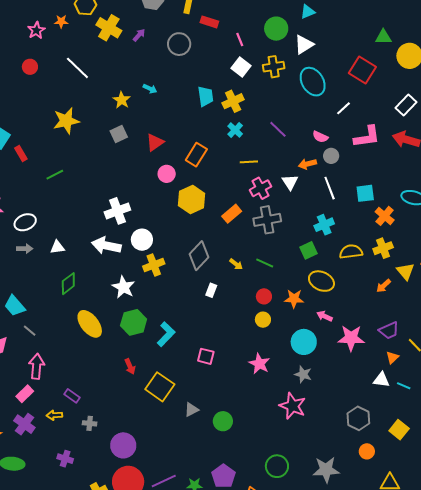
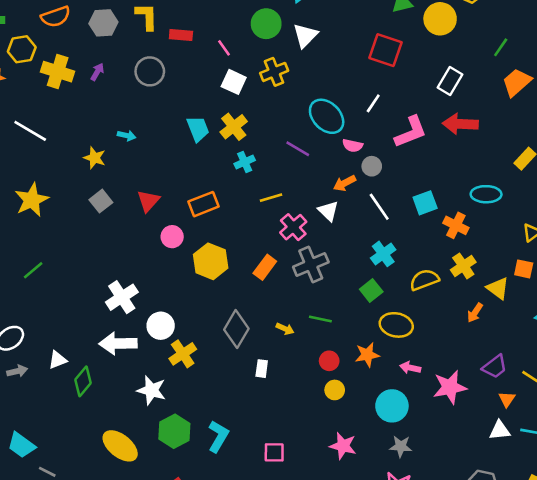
cyan ellipse: (313, 82) -> (327, 116), moved
cyan cross: (235, 130) -> (245, 162), turned 35
orange rectangle: (196, 155) -> (204, 204), turned 50
green diamond: (68, 284) -> (83, 381), moved

